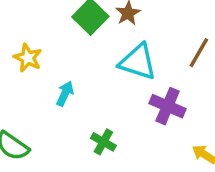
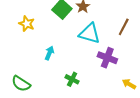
yellow star: (28, 58) -> (27, 24), moved

